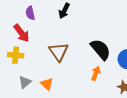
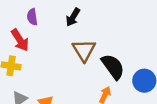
brown triangle: (59, 52) -> (84, 50), moved

